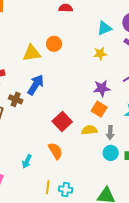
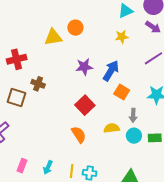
blue arrow: (36, 85) -> (111, 71), moved
purple star: (102, 88) -> (84, 67), moved
yellow semicircle: (89, 130) -> (112, 128), moved
cyan arrow: (27, 161) -> (48, 167), moved

